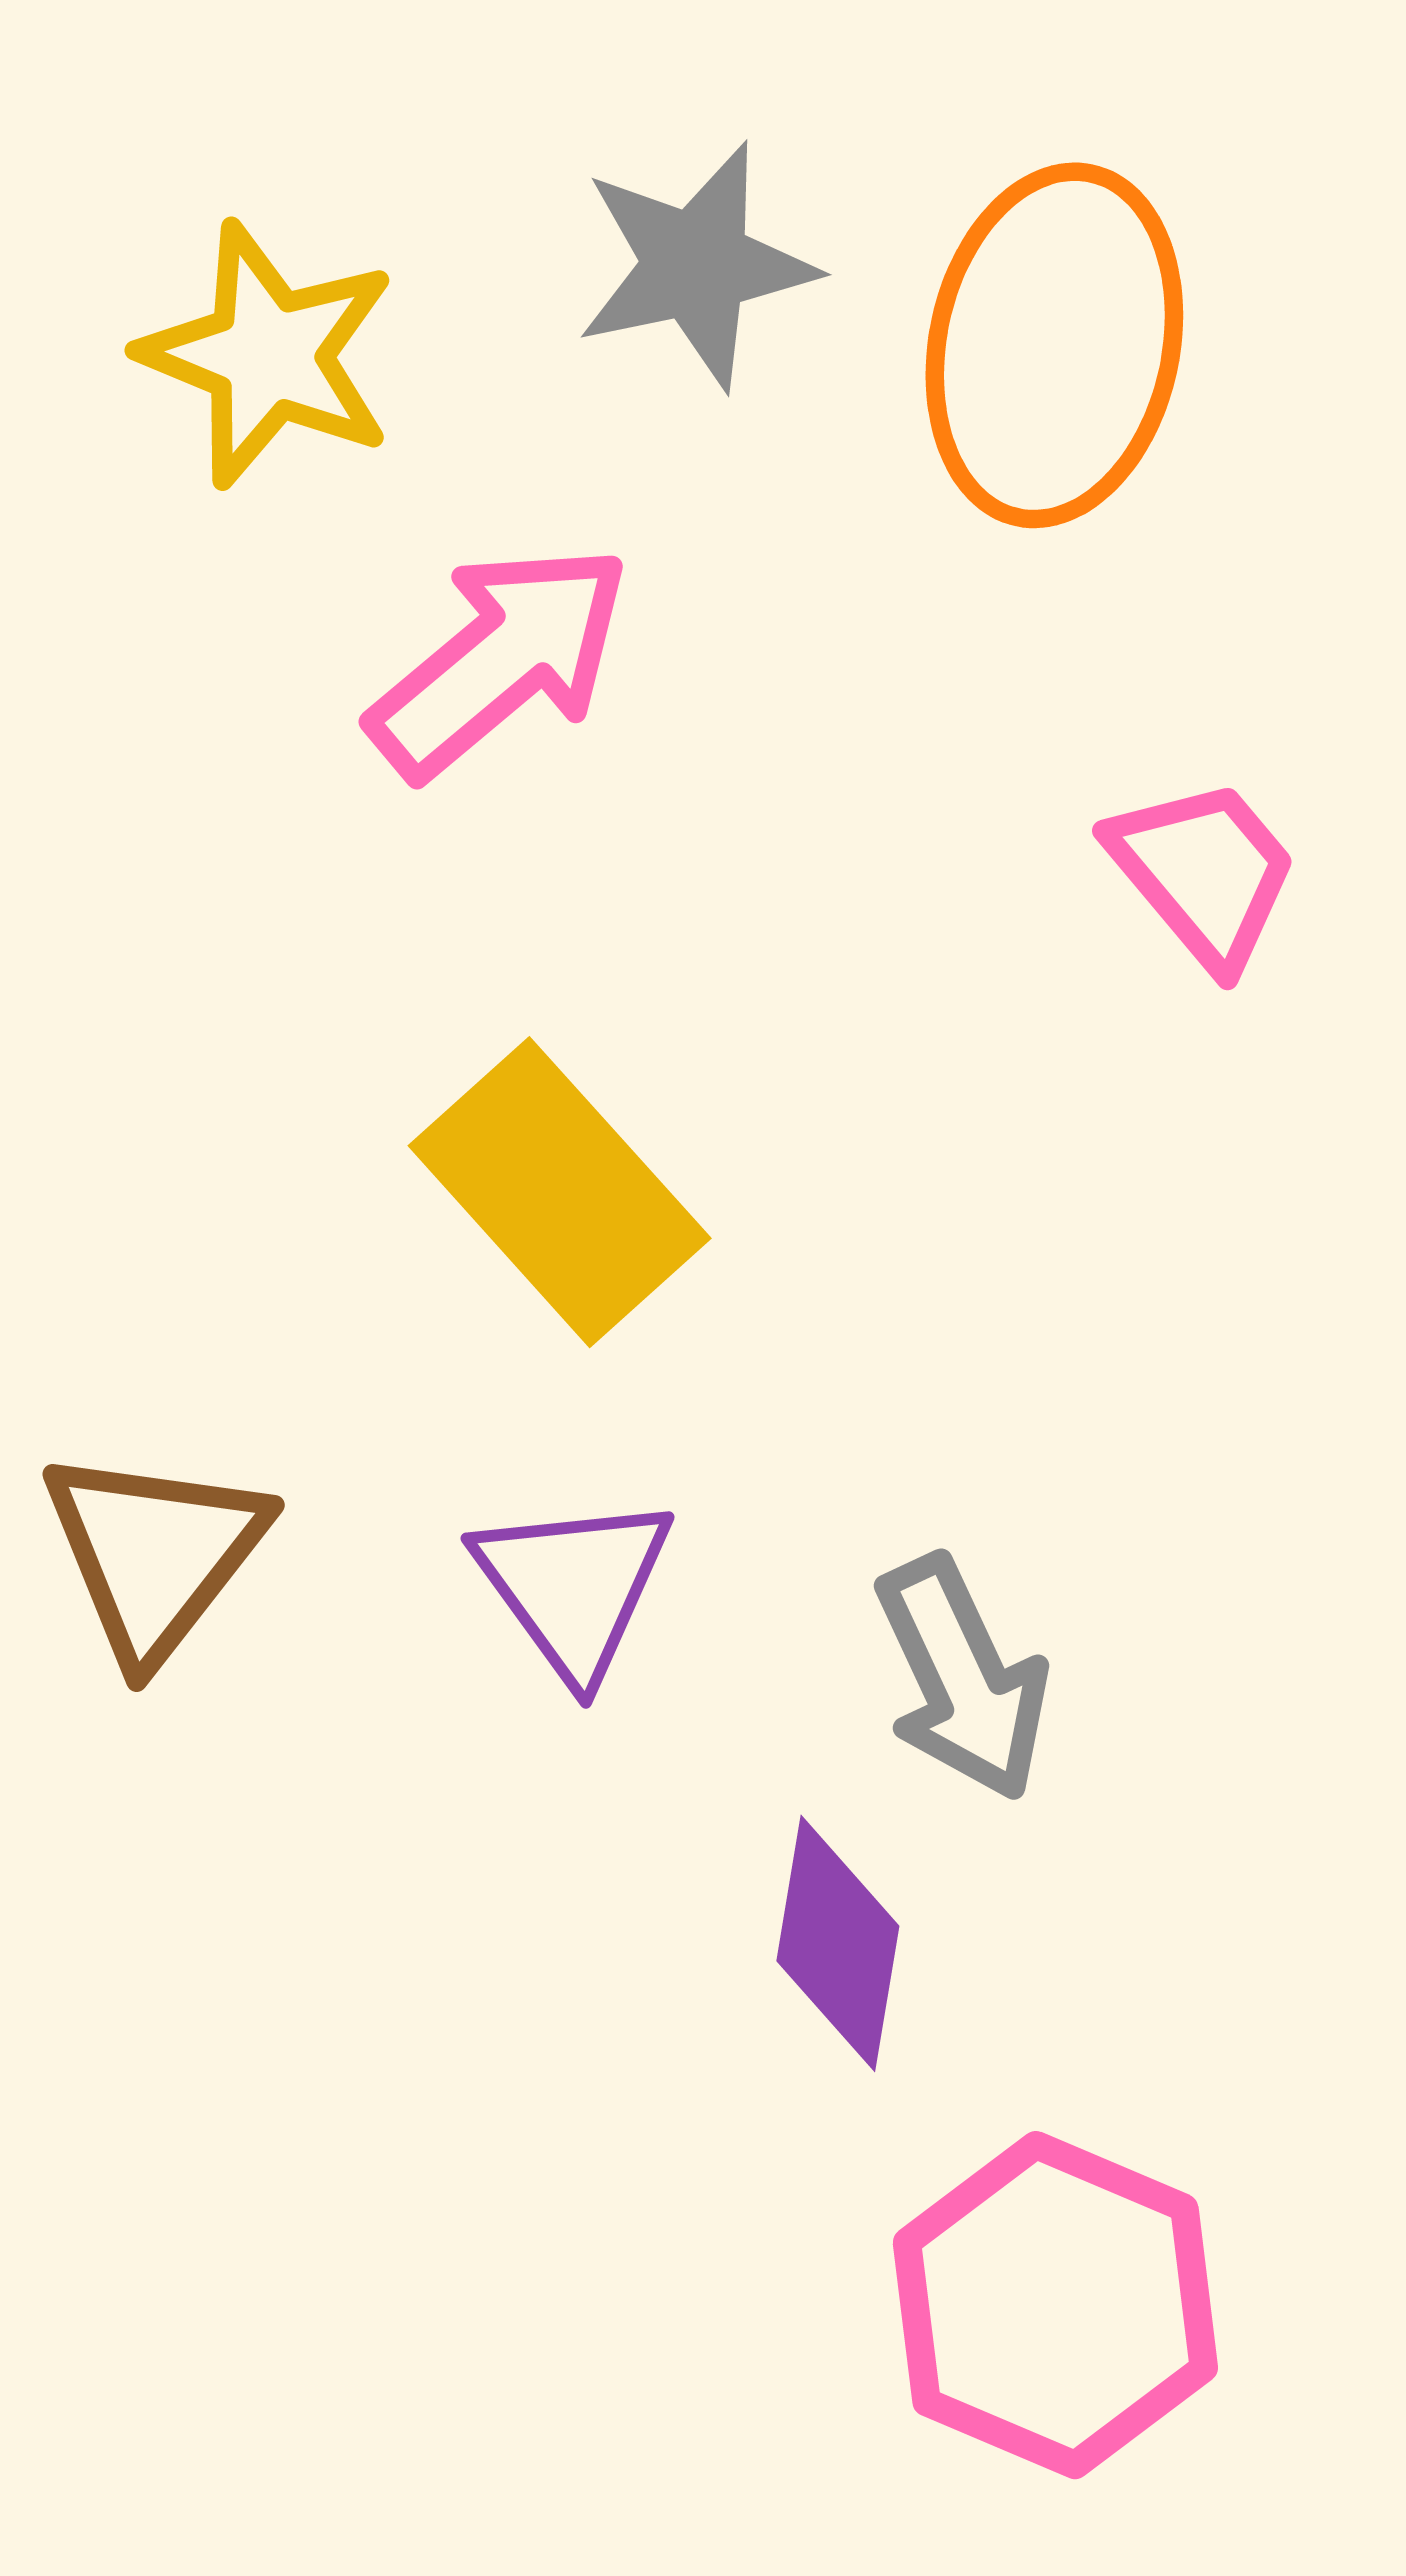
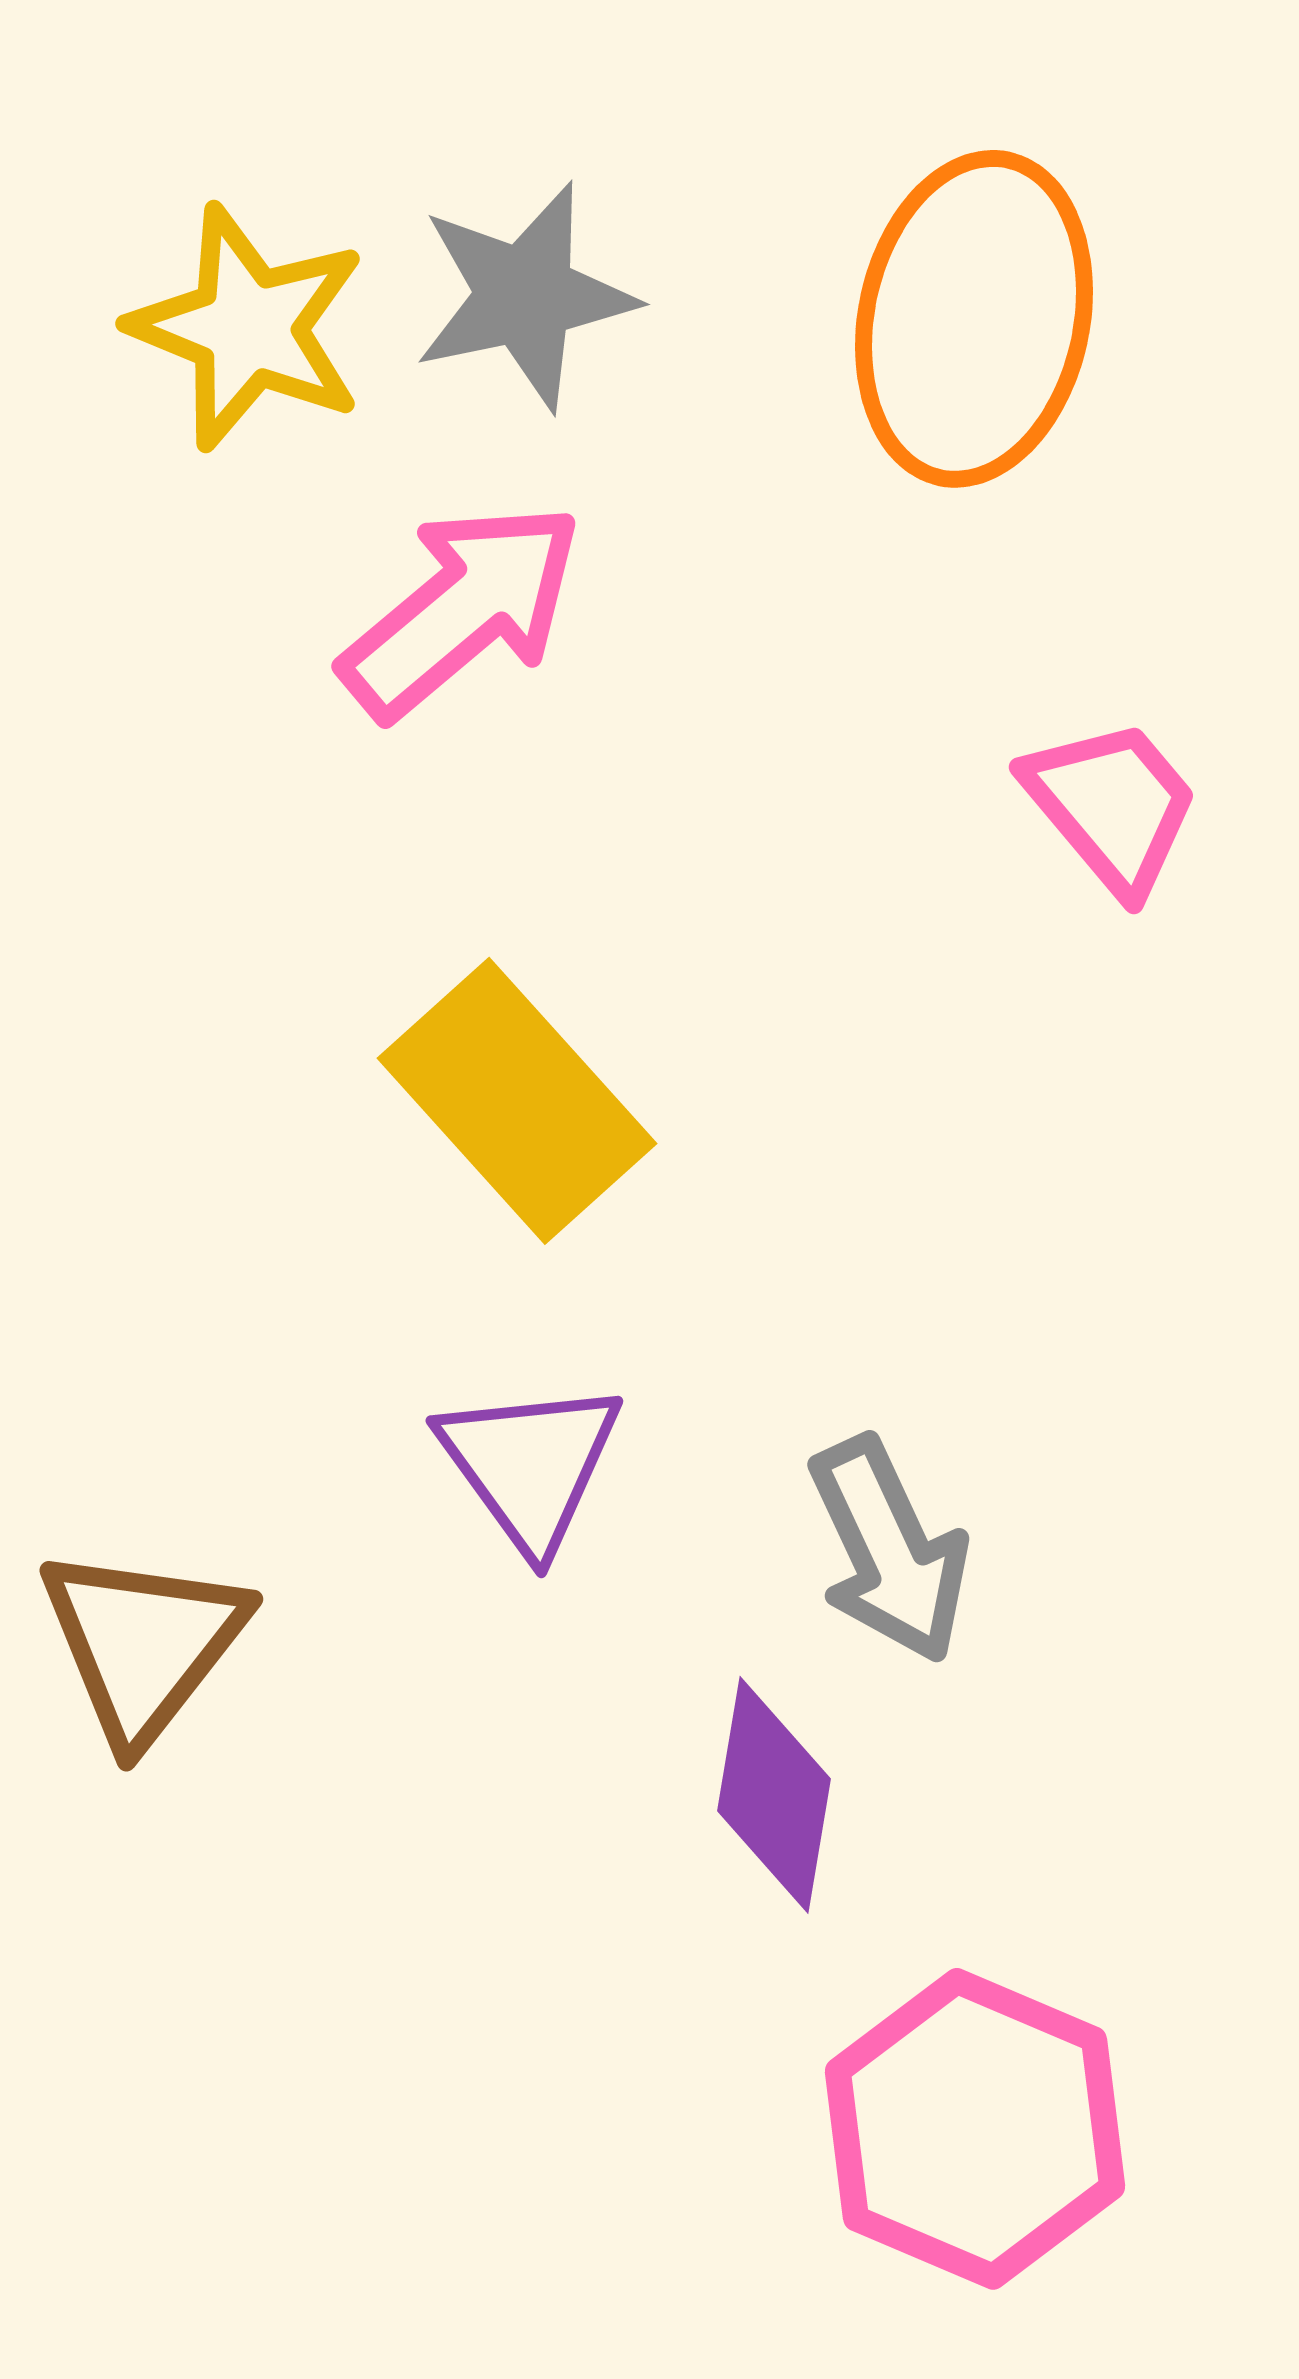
gray star: (696, 265) -> (525, 296), moved
brown triangle: (155, 1554) -> (143, 1644), moved

